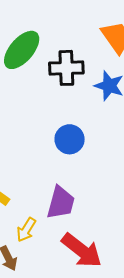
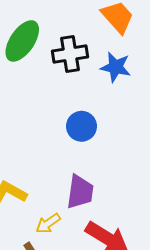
yellow arrow: (26, 230) -> (48, 223), turned 30

